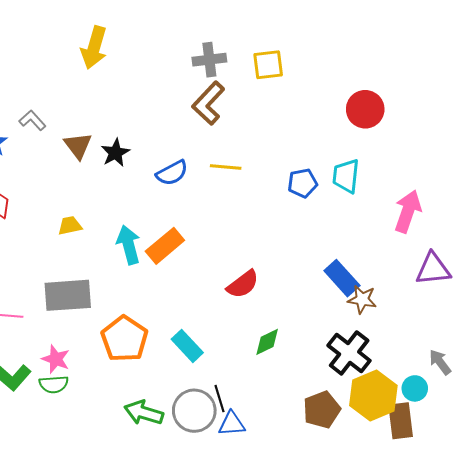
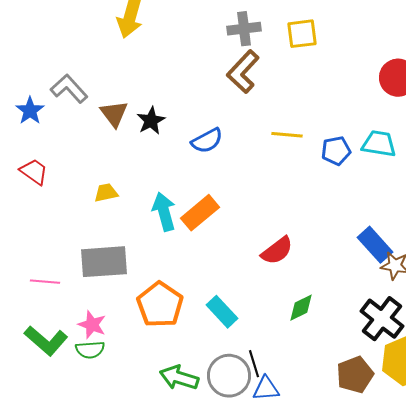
gray L-shape: (32, 120) -> (69, 89), size x1.4
yellow line: (226, 167) -> (287, 135), moved
cyan trapezoid: (346, 176) -> (379, 144), turned 93

